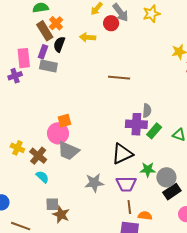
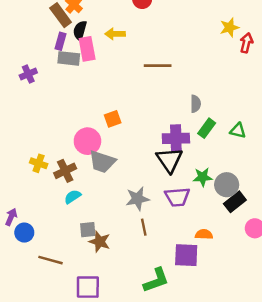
yellow arrow: (88, 37) -> (115, 34), moved
pink rectangle: (24, 58) -> (87, 49), moved
orange square: (64, 121) -> (113, 119), moved
purple cross: (136, 124) -> (176, 138), moved
black triangle: (122, 154) -> (169, 160), turned -35
brown cross: (38, 156) -> (65, 171), turned 30
cyan semicircle: (42, 177) -> (73, 197), turned -72
brown line: (129, 207) -> (144, 227), moved

